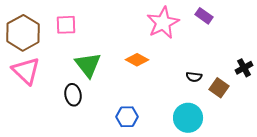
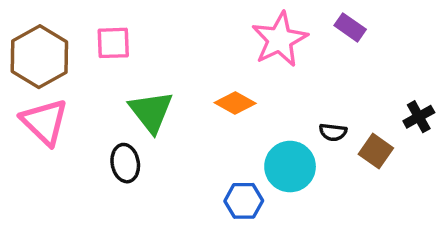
blue hexagon: (127, 117) -> (244, 201), moved
cyan circle: (188, 118) -> (290, 167), moved

